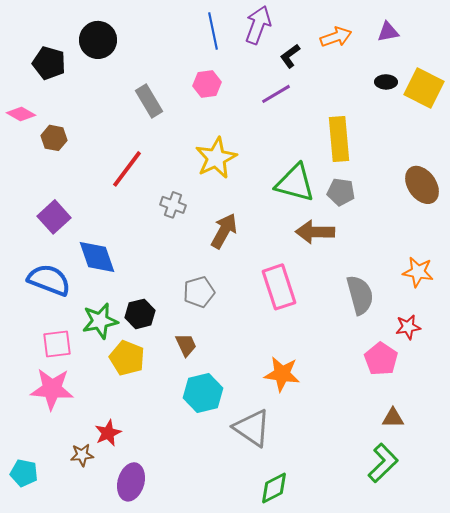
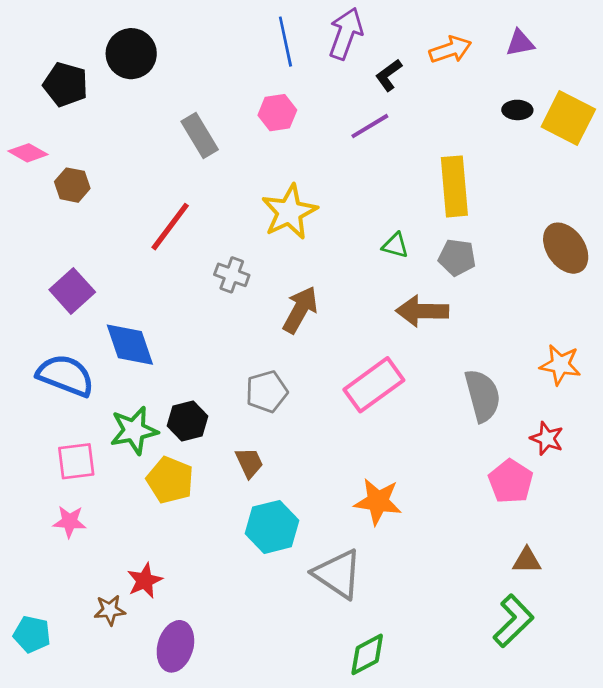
green triangle: (295, 183) -> (395, 245), size x0.5
pink rectangle: (279, 287) -> (374, 385), turned 72
red star: (408, 327) -> (547, 438), turned 30
pink star: (52, 389) -> (70, 522), size x0.6

